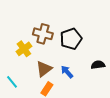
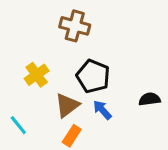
brown cross: (43, 34) -> (75, 26), moved
black pentagon: (71, 39) -> (93, 76), moved, turned -30

